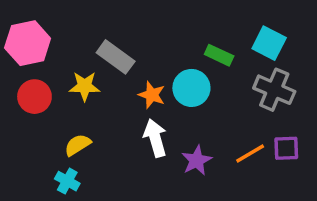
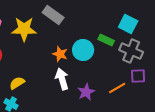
green rectangle: (219, 55) -> (106, 40), moved
gray rectangle: (116, 57) -> (53, 15), moved
yellow star: (85, 86) -> (24, 29), moved, size x1.4
purple square: (286, 148) -> (138, 76), moved

